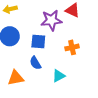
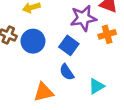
blue square: (38, 42) -> (69, 45), turned 35
orange cross: (72, 47) -> (107, 34), moved

